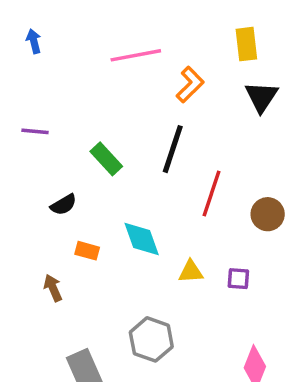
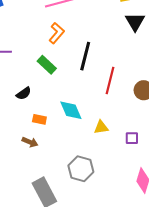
orange L-shape: (190, 85) -> (57, 33), moved
purple square: (238, 279) -> (132, 138), moved
brown arrow: (53, 288) -> (30, 142), moved, turned 140

